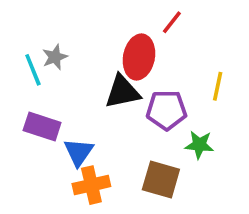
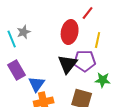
yellow line: (218, 86) -> (98, 40), moved
black triangle: (123, 92) -> (68, 64), moved, turned -40
purple rectangle: (42, 127) -> (17, 70), turned 42

